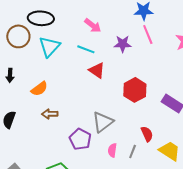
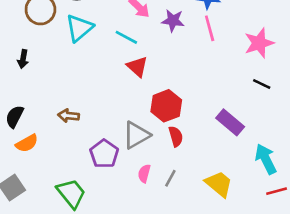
purple star: (123, 44) -> (173, 20), moved
orange semicircle: (39, 89) -> (27, 143), moved
red hexagon: (135, 90) -> (166, 106), moved
red semicircle: (147, 134) -> (176, 136), moved

